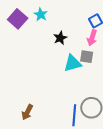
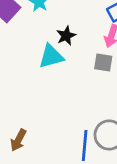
cyan triangle: (72, 63) -> (51, 56), moved

